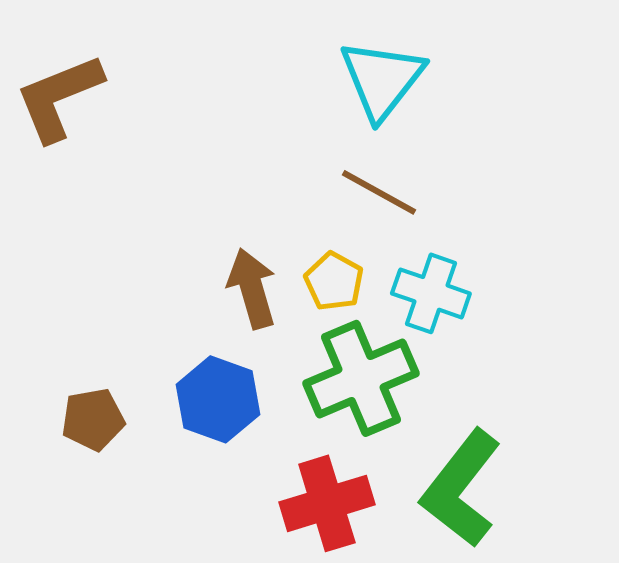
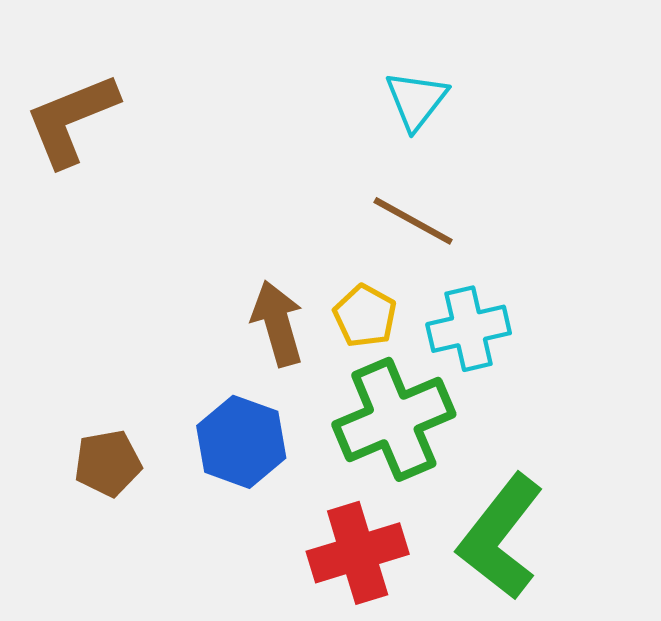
cyan triangle: (382, 79) -> (416, 100), size x0.7
cyan cross: (431, 293) -> (469, 329), turned -32

